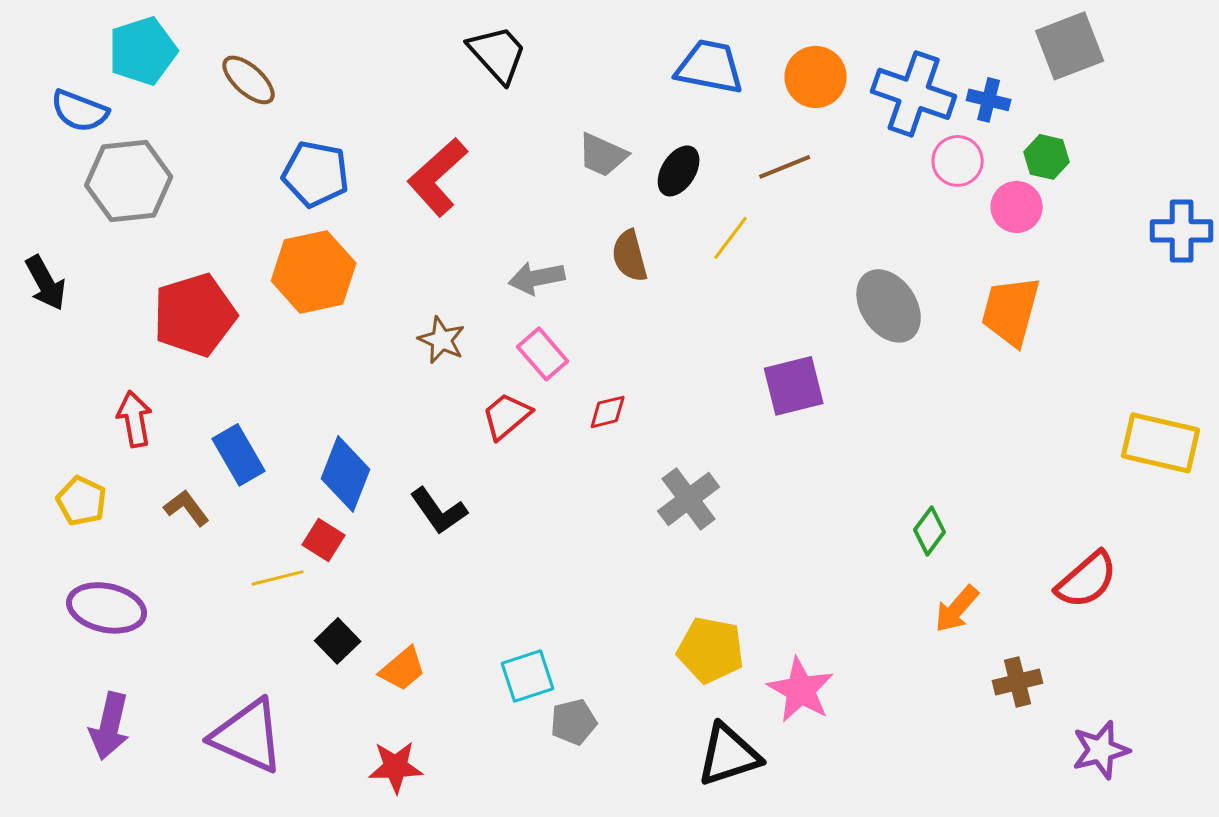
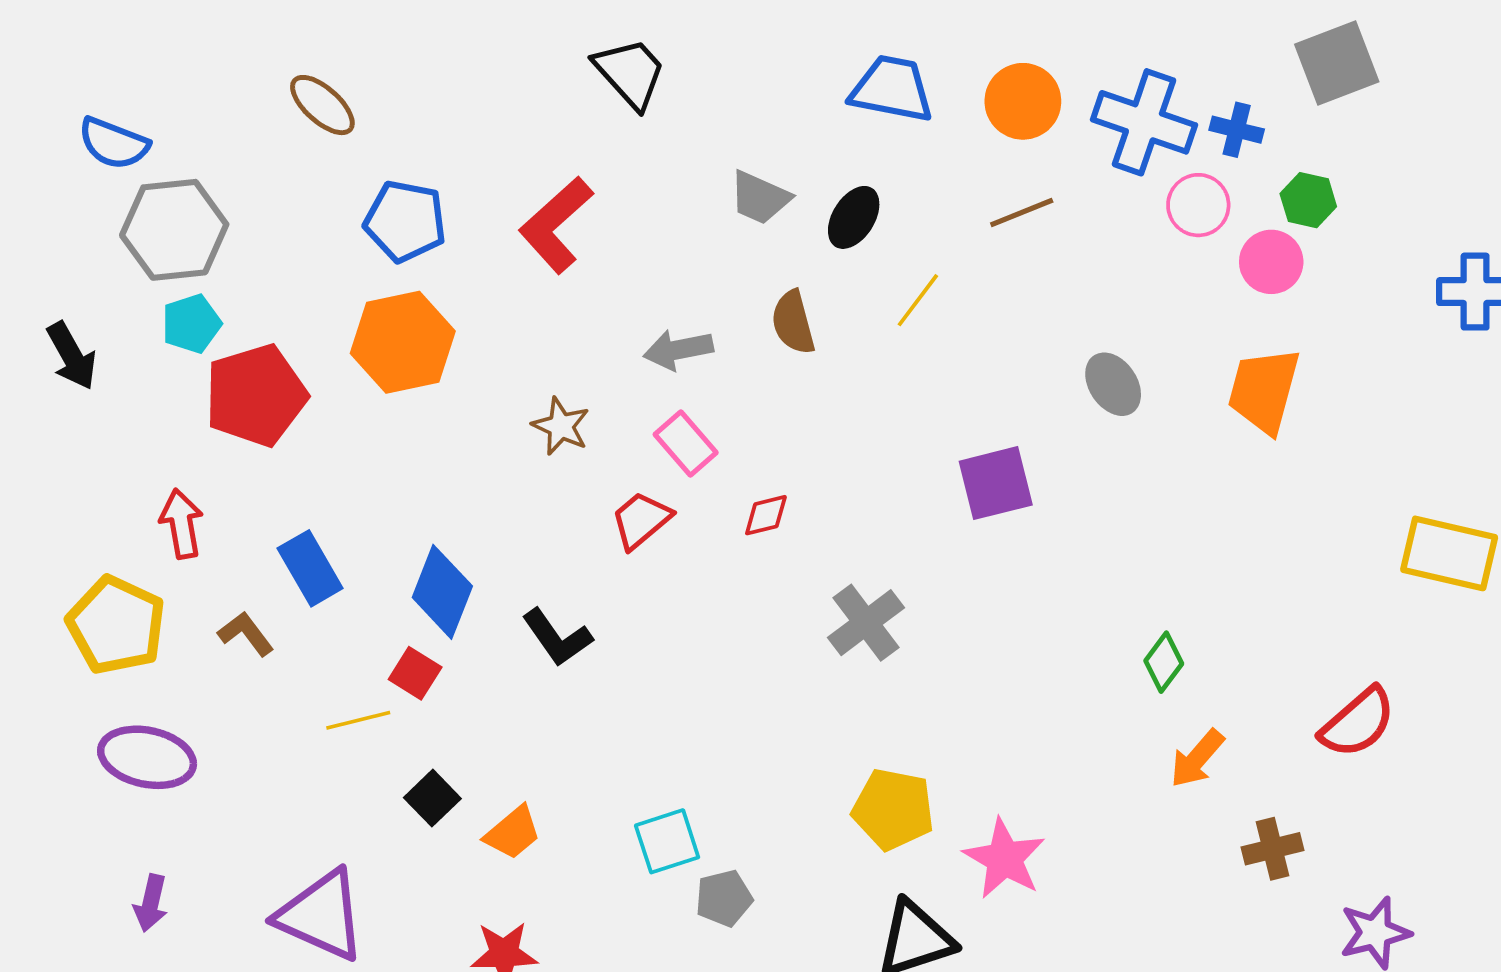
cyan pentagon: (143, 51) -> (191, 324), moved, size x0.7
brown line: (785, 167) -> (1022, 212), moved
gray ellipse: (889, 306) -> (1113, 384), size x0.7
yellow pentagon: (82, 501) -> (116, 625), size x1.6
purple arrow: (110, 726) -> (151, 903), size x0.7

